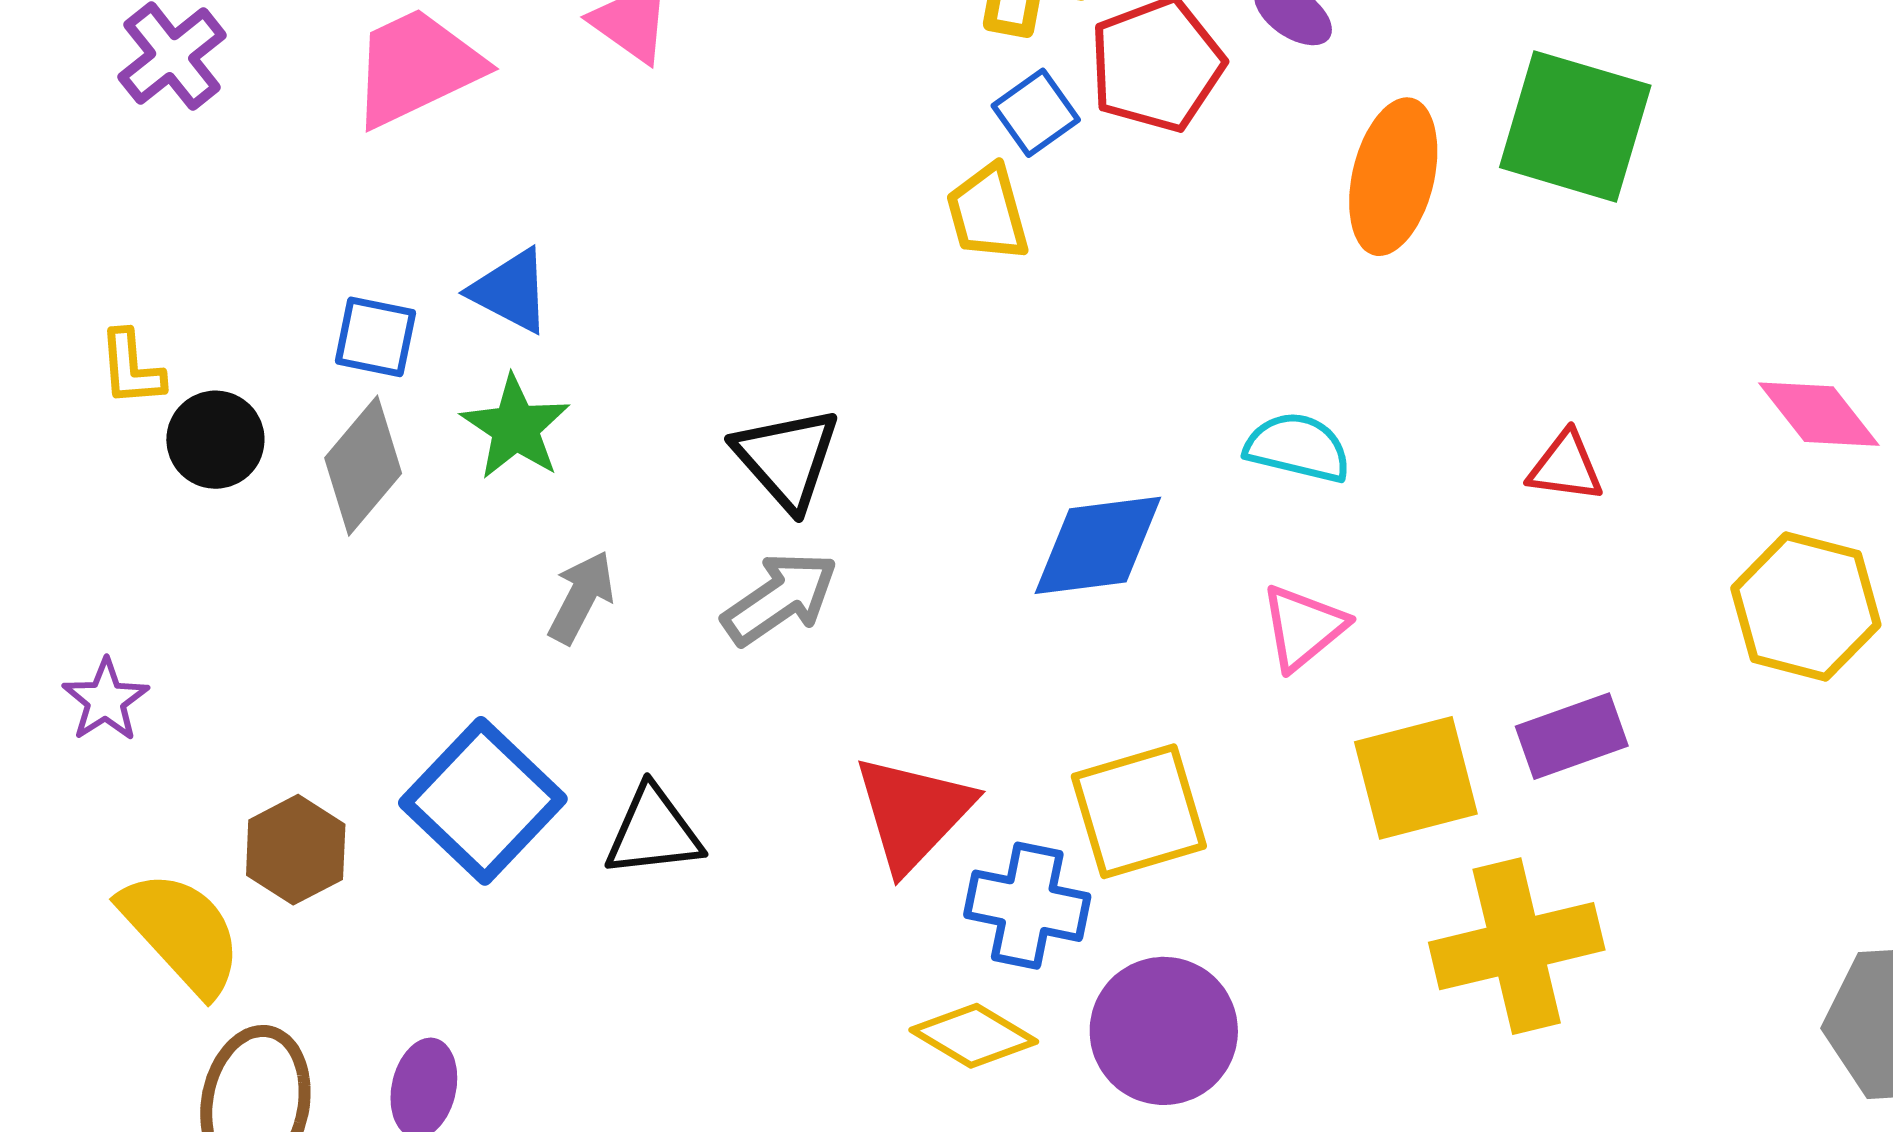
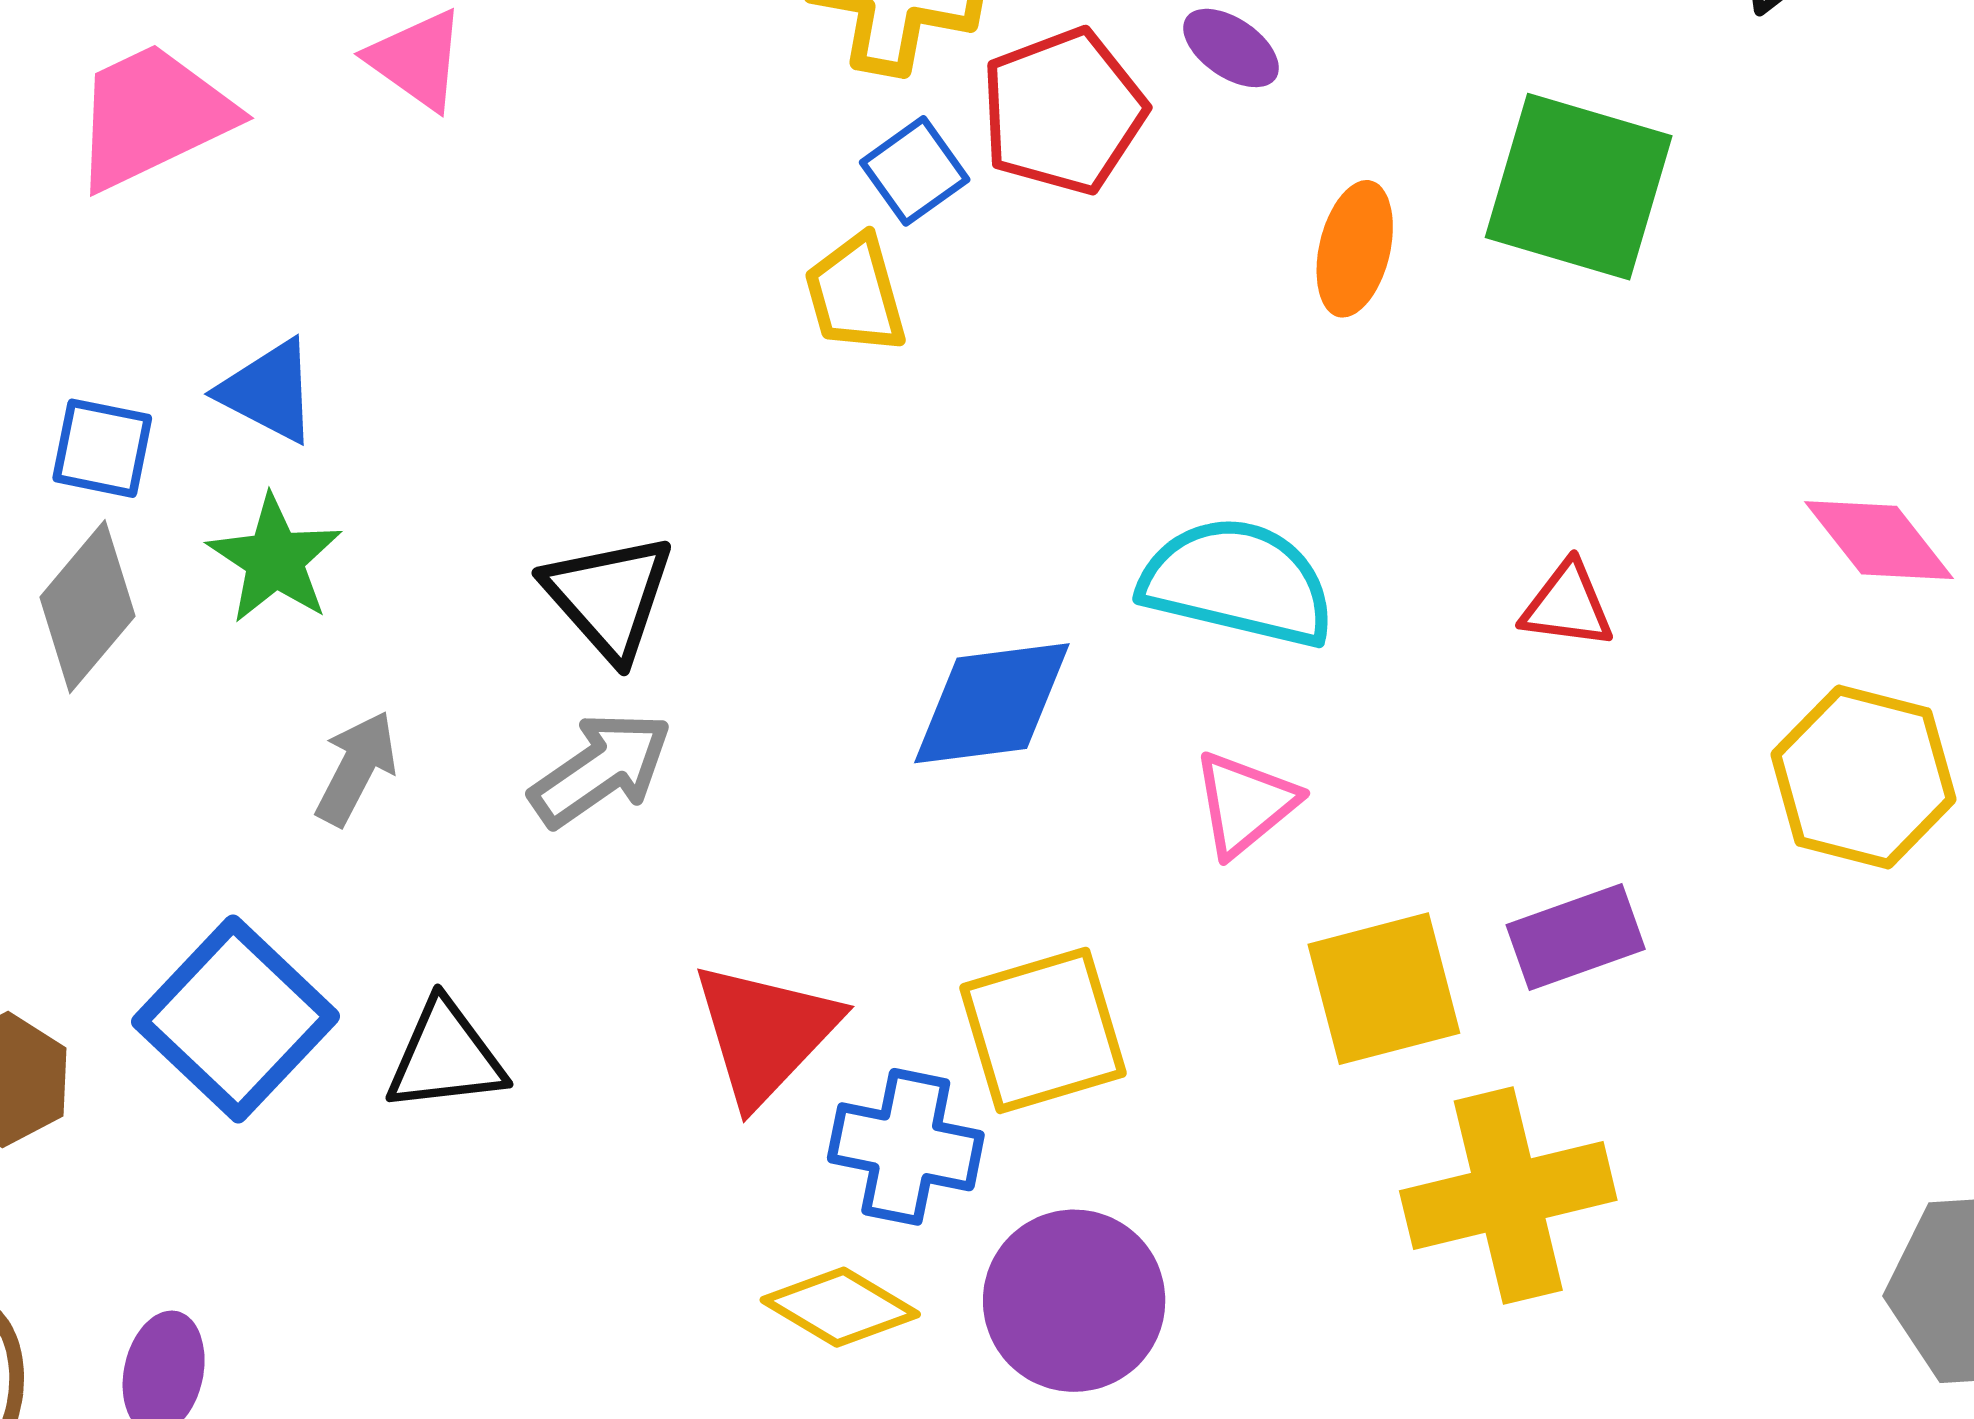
orange ellipse: (1393, 177) -> (1355, 249), size x0.7
cyan semicircle: (1298, 447) -> (1238, 582), size x1.5

